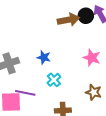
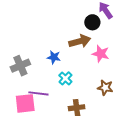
black circle: (86, 16) -> (92, 22), moved
brown arrow: (68, 20) -> (80, 41), moved

